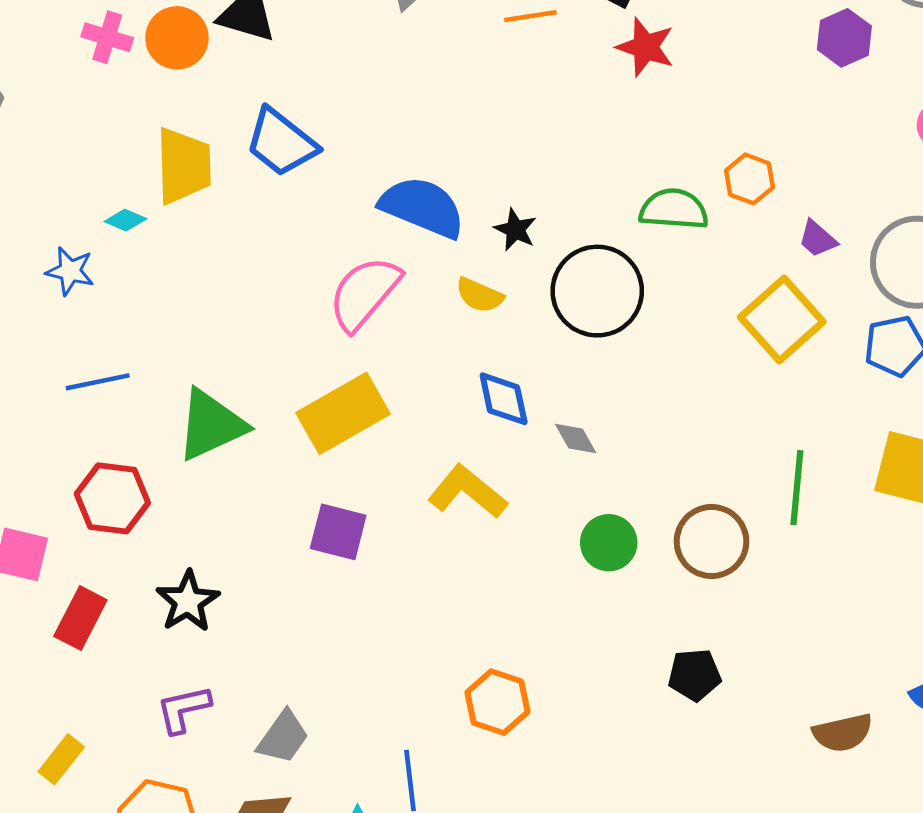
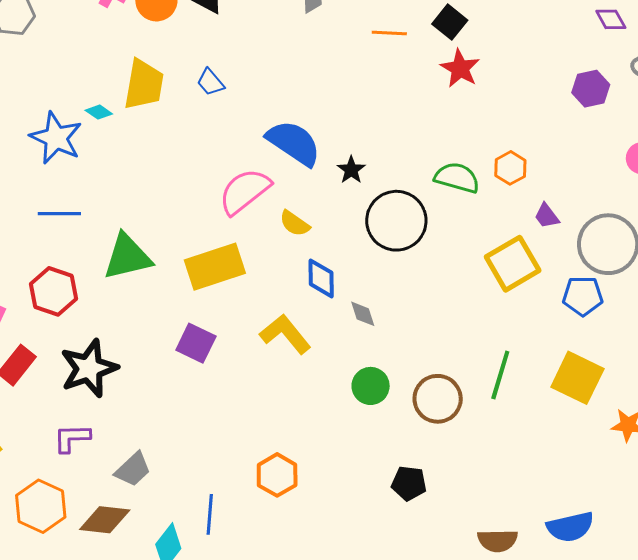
blue trapezoid: (281, 142) -> (210, 82), size x0.6
blue star: (70, 271) -> (56, 138), size x1.6
yellow semicircle: (480, 295) -> (295, 223), moved
black star: (188, 601) -> (89, 368), size x1.4

